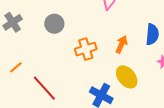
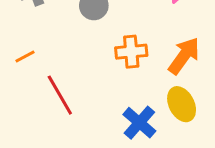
orange arrow: (121, 44) -> (184, 56), size x1.5

